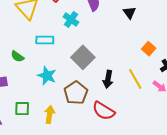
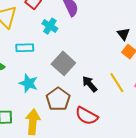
black triangle: (130, 13) -> (123, 34), moved
black arrow: (108, 79) -> (90, 84), turned 132
yellow arrow: (50, 114) -> (33, 122), size x1.4

